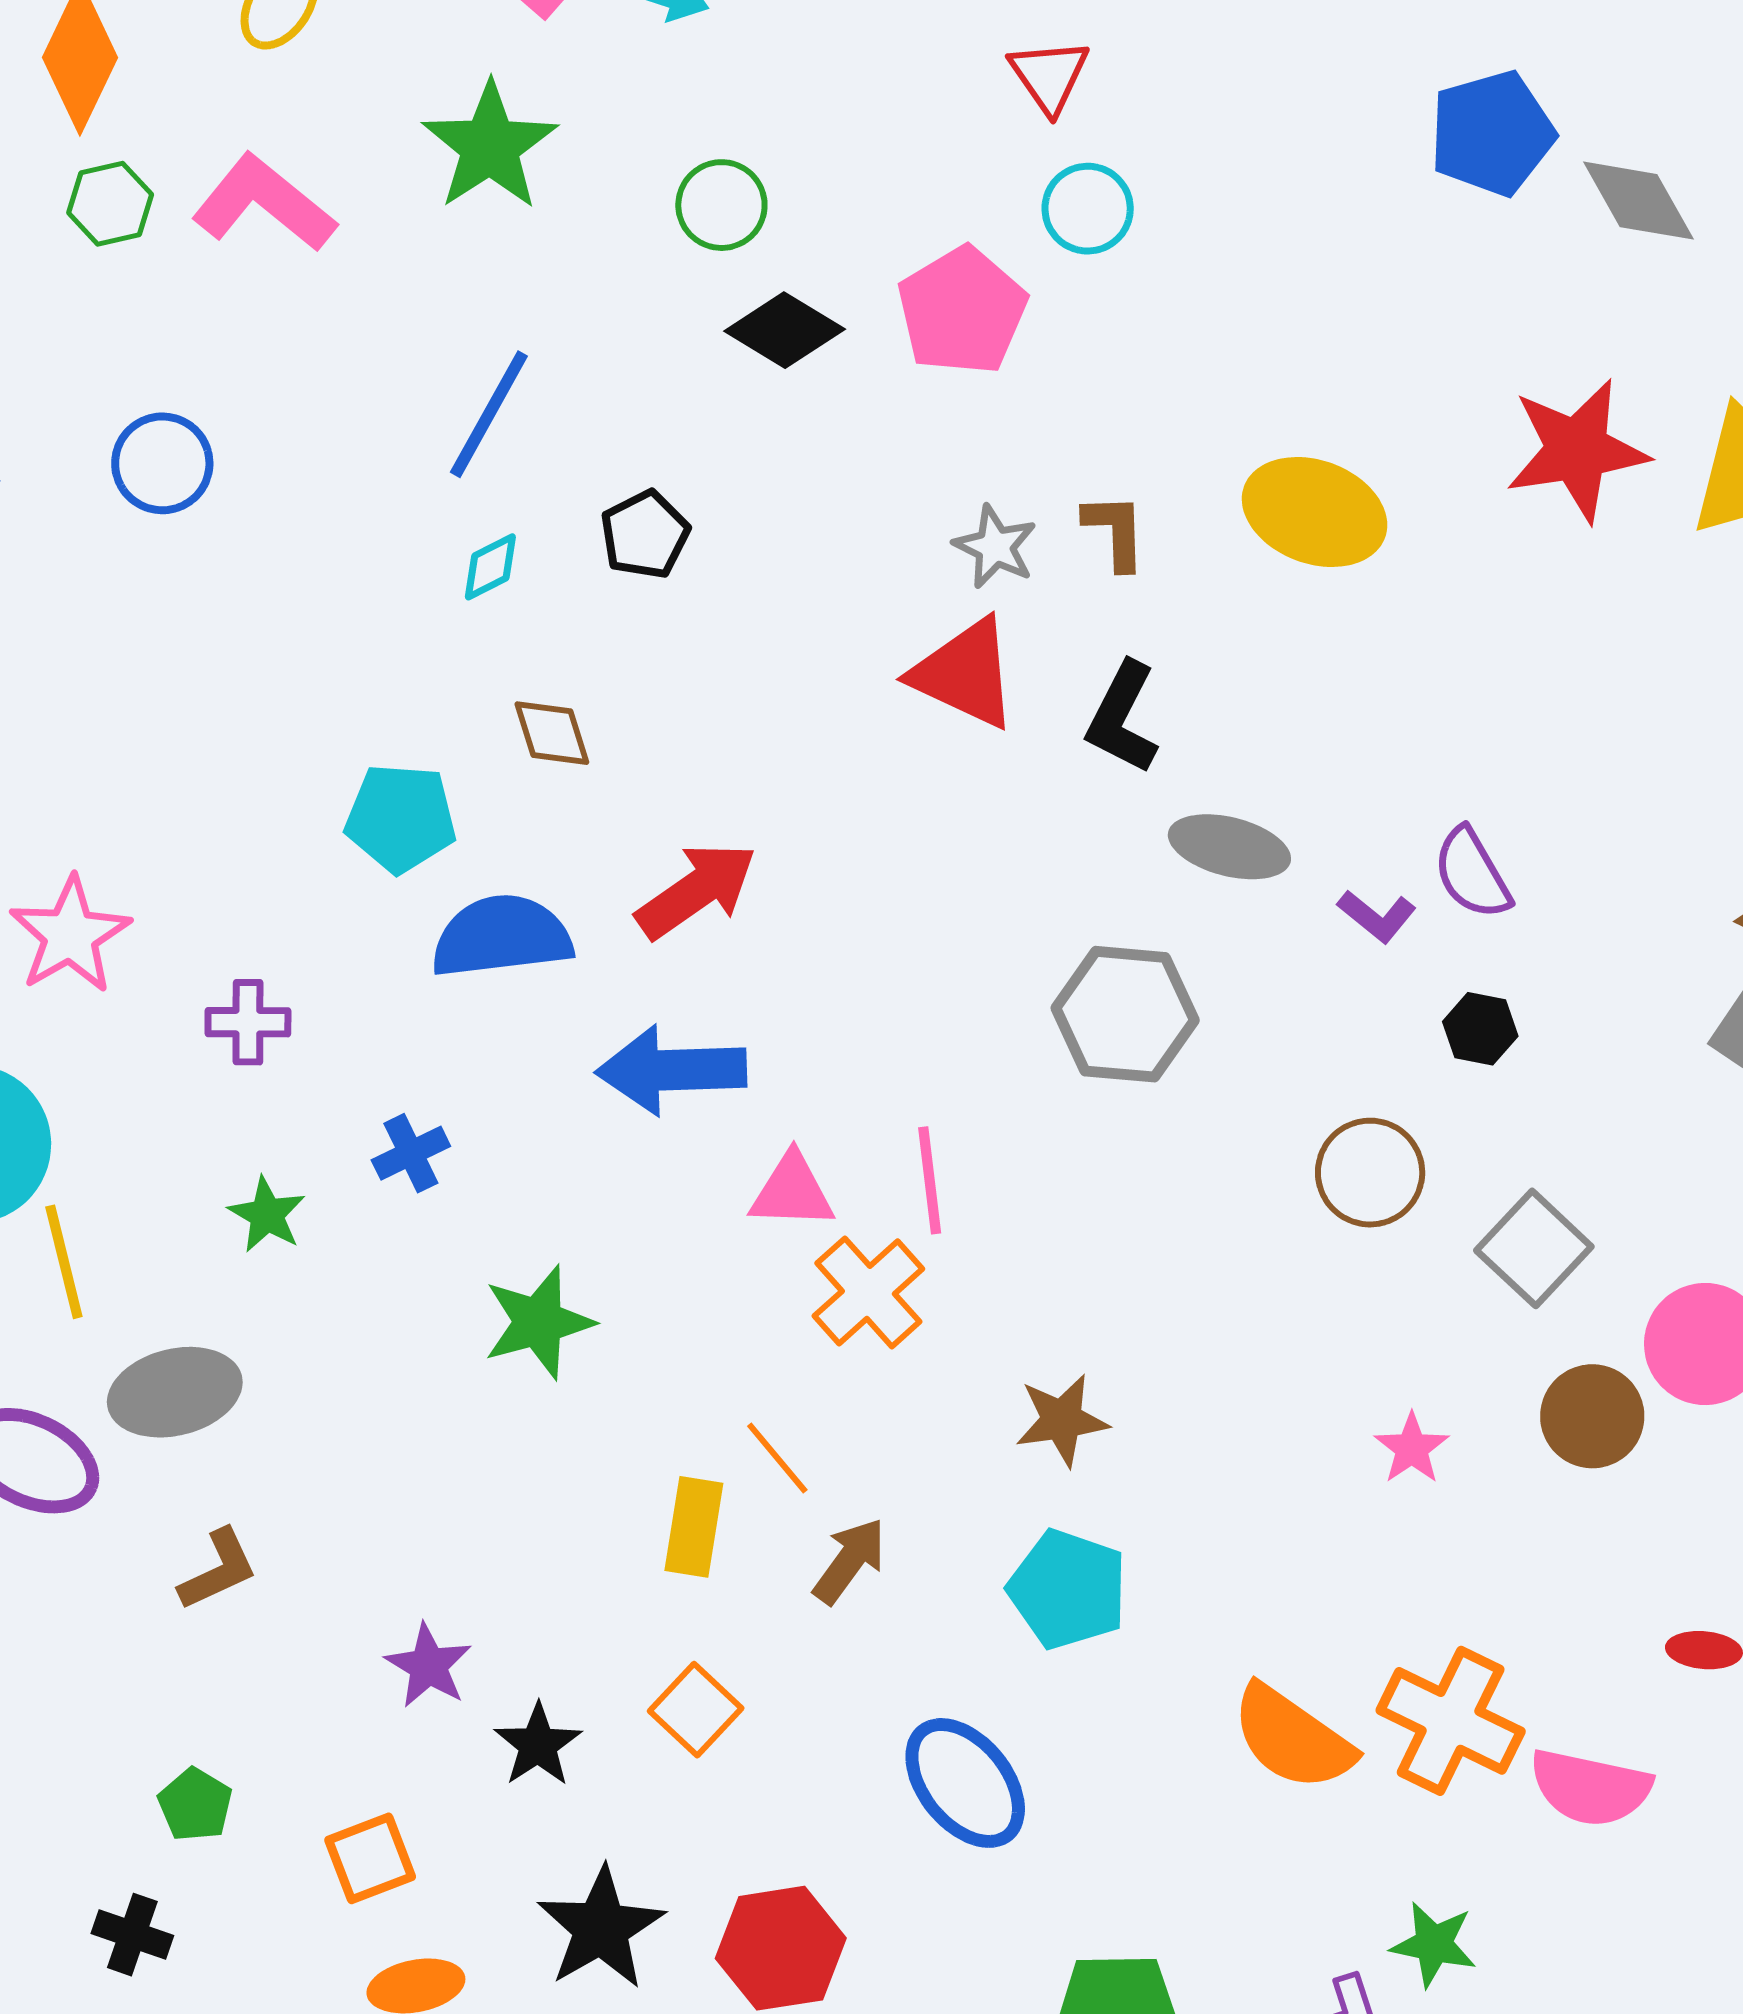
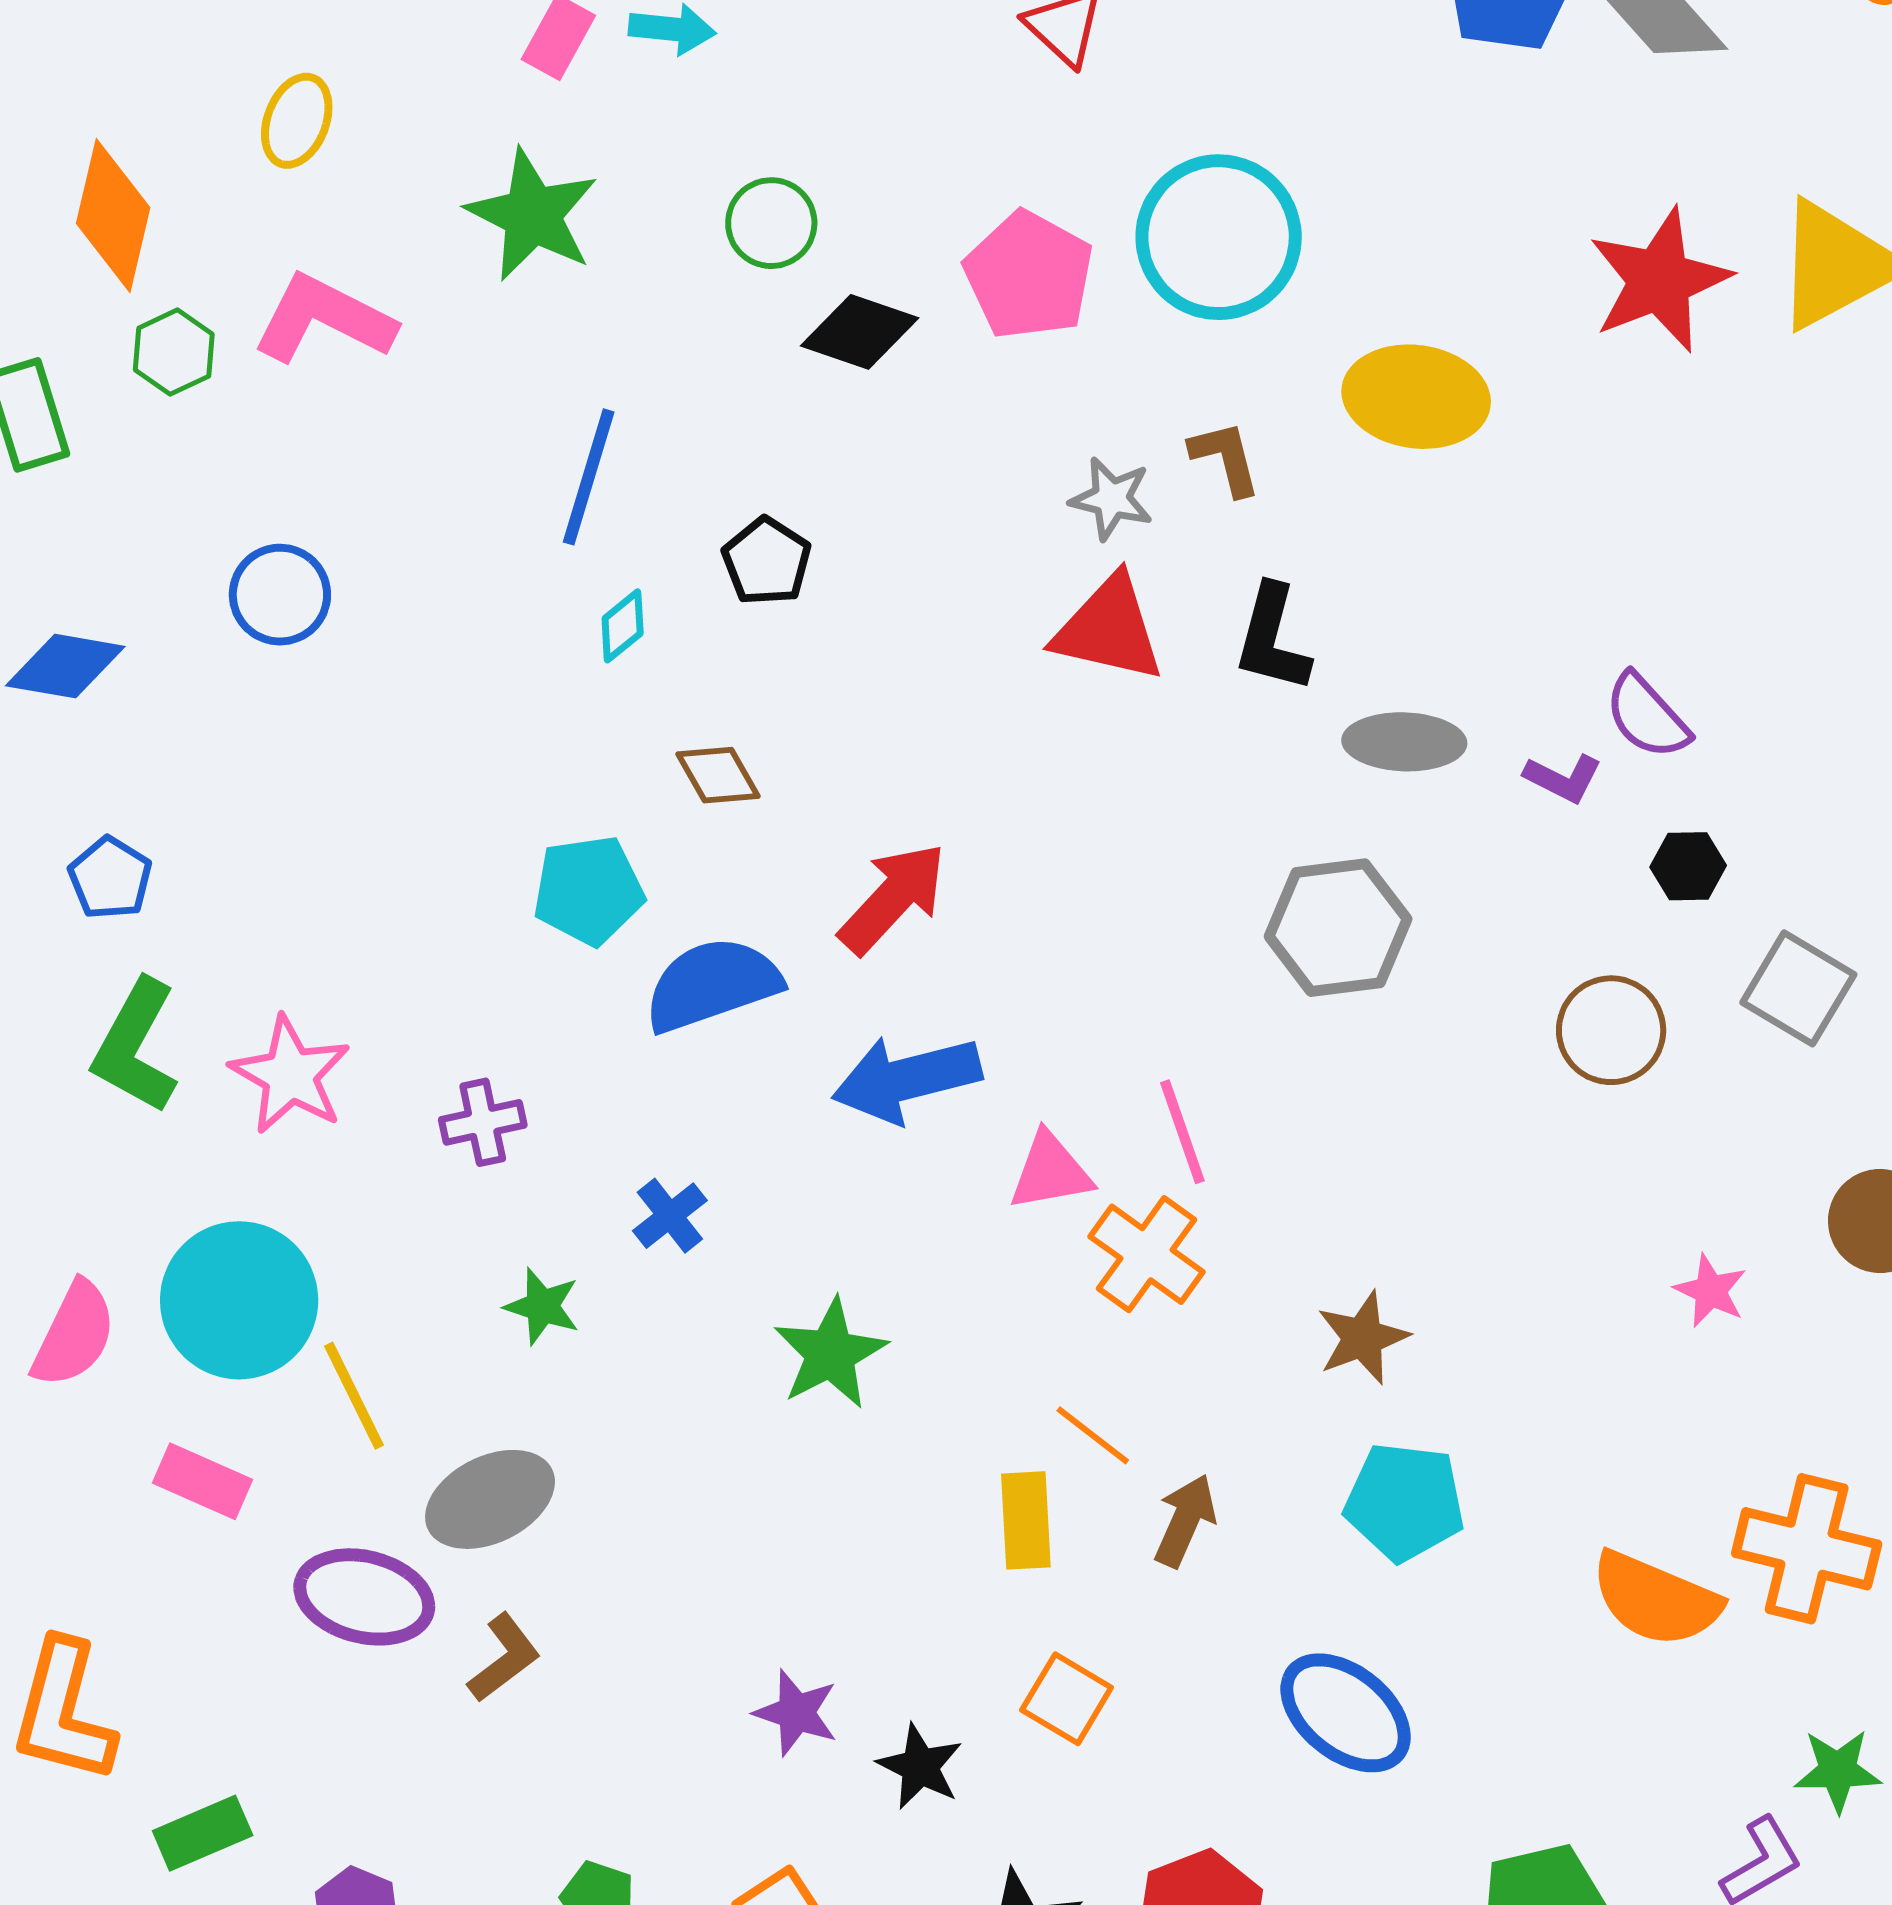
cyan circle: (1088, 209) -> (1219, 237), moved, size x1.8
gray square: (1534, 1248) -> (1798, 988), moved
brown L-shape: (218, 1570) -> (504, 1658), moved

